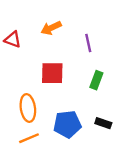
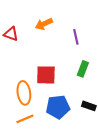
red square: (52, 73) -> (46, 75), moved

